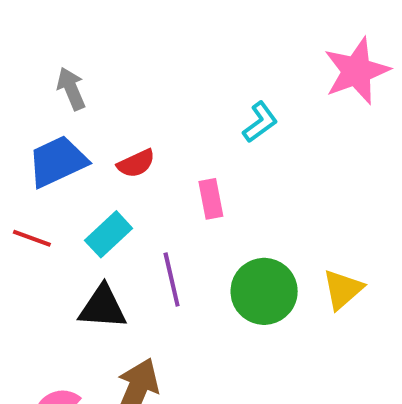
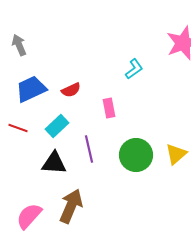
gray arrow: (71, 89) -> (19, 45), moved

